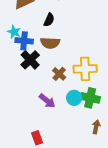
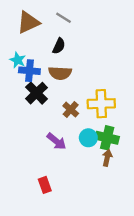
brown arrow: (96, 127) -> (107, 158), moved

